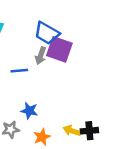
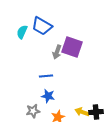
blue trapezoid: (47, 33) -> (42, 26), moved
blue line: (19, 71) -> (46, 76), moved

